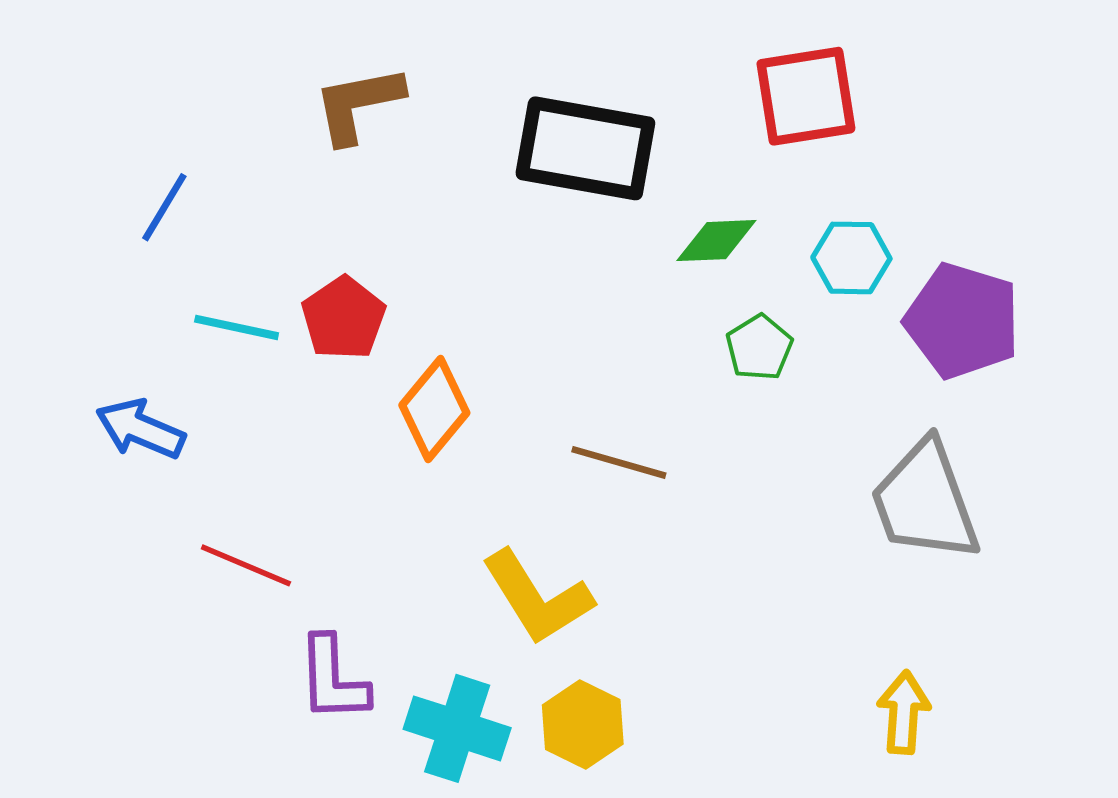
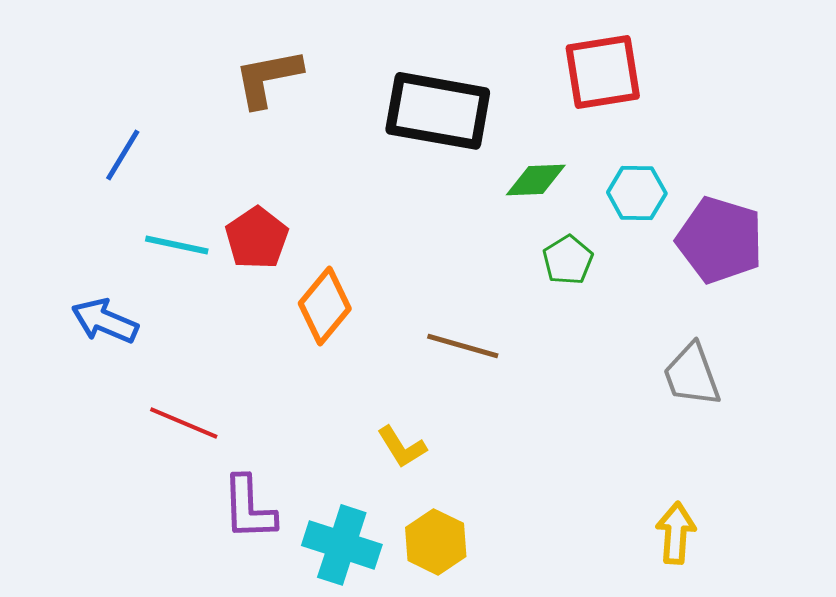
gray trapezoid: (925, 501) -> (692, 375), size x0.7
yellow L-shape: (537, 597) -> (402, 447), size x0.6

